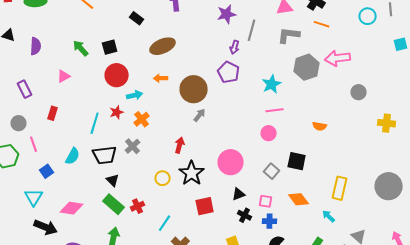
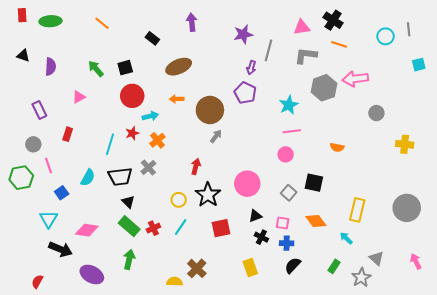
cyan line: (165, 223) -> (181, 227), moved

